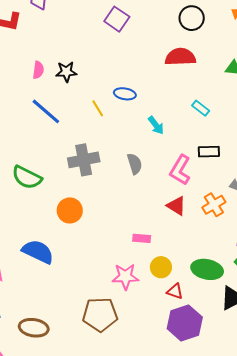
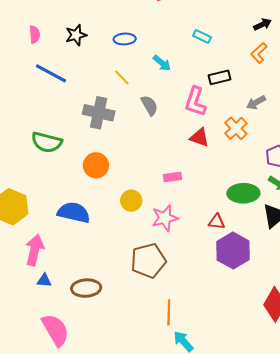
black star: (66, 72) -> (76, 35), moved
yellow line: (98, 108) -> (122, 78), moved
gray cross: (84, 160) -> (99, 113), turned 36
yellow circle: (161, 267) -> (131, 201), moved

